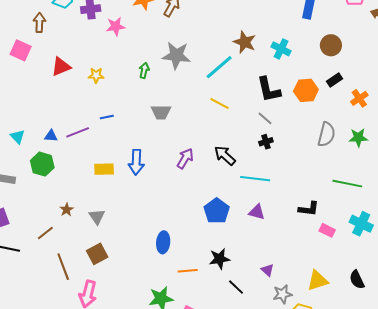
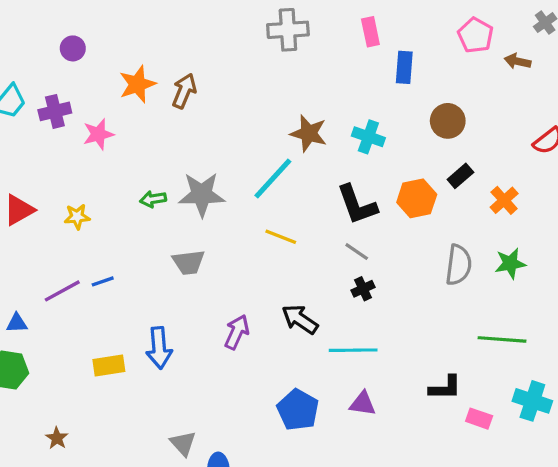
gray star: (176, 55) -> (202, 194), moved
green arrow: (144, 70) -> (153, 199), turned -105
purple line: (78, 132) -> (62, 291), moved
gray triangle: (97, 217) -> (183, 443), moved

